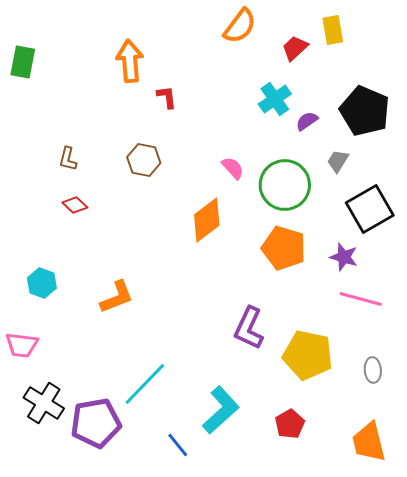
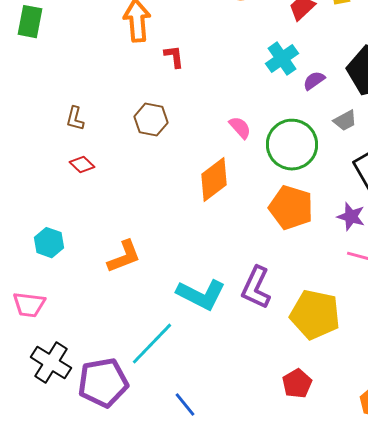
gray trapezoid: (338, 161) -> (345, 121), turned -150
cyan L-shape: (221, 410) -> (201, 295), moved, turned 69

